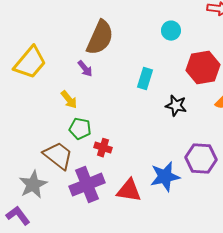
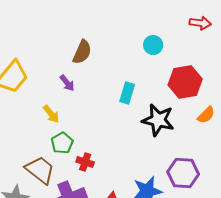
brown semicircle: (100, 38) -> (82, 52), size x0.7
black star: (176, 106) -> (158, 120), size x1.5
green pentagon: (80, 129) -> (62, 143), turned 30

